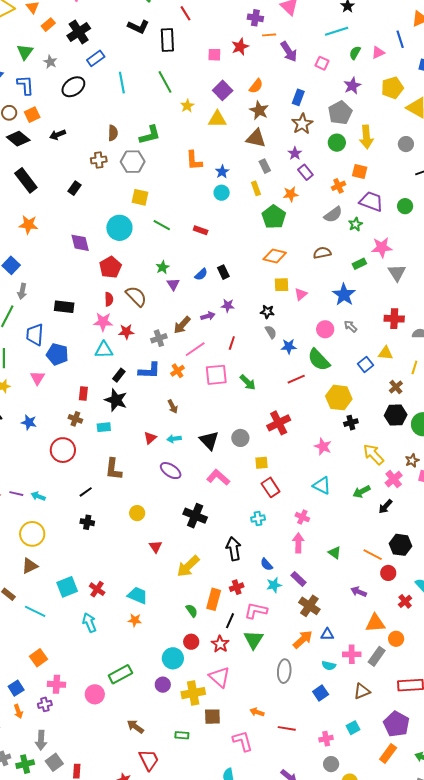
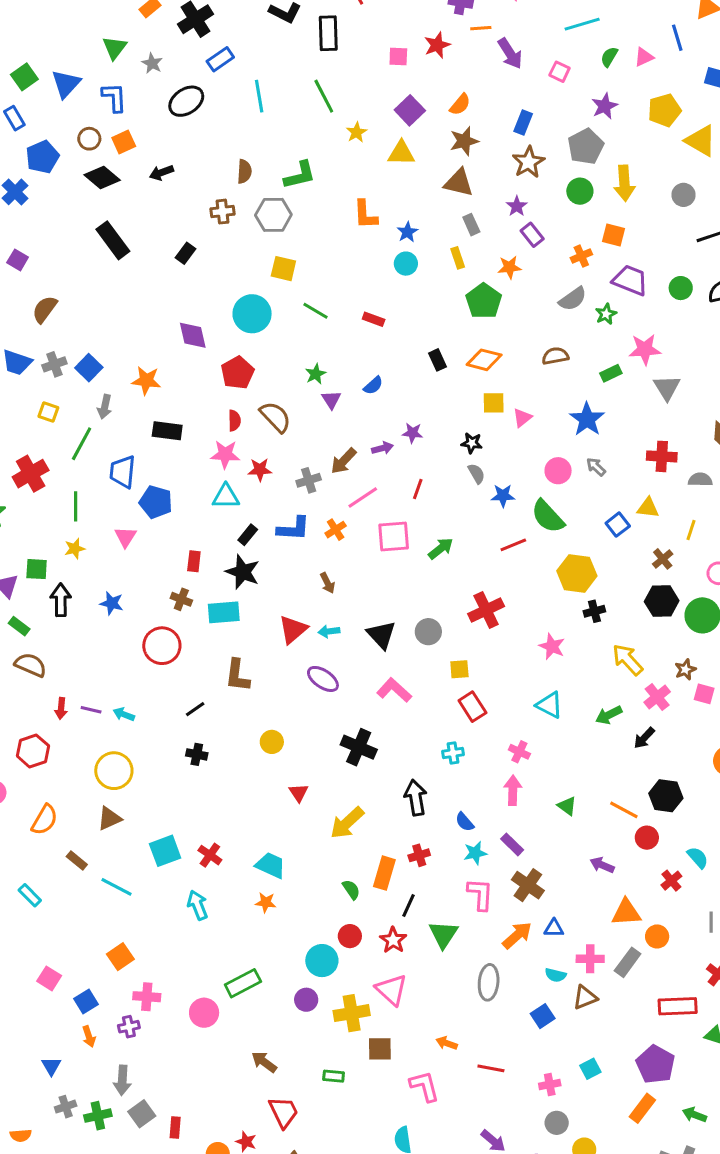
brown star: (259, 110) -> (464, 141), turned 30
orange star: (28, 225) -> (146, 381), moved
black rectangle: (223, 272) -> (437, 360), moved
green arrow: (248, 382) -> (441, 549), turned -84
cyan rectangle: (104, 427) -> (224, 612), size x1.5
red triangle: (150, 438) -> (293, 629), size x1.5
pink L-shape: (256, 611) -> (480, 894), moved, turned 80
brown triangle: (362, 691) -> (585, 997), moved

